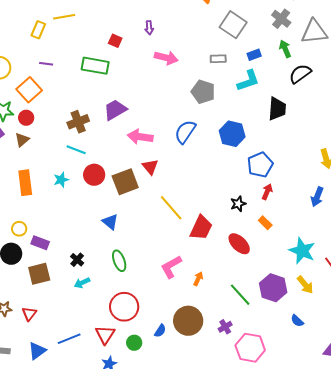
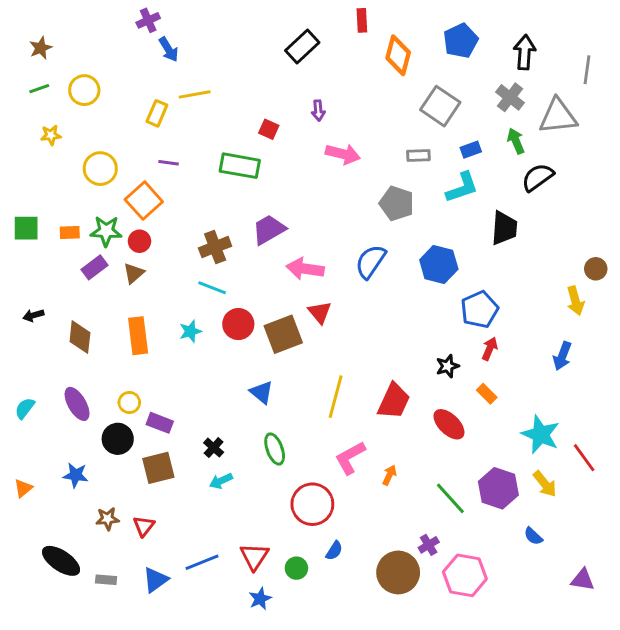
yellow line: (171, 208) -> (336, 397), moved, turned 56
red circle: (124, 307) -> (312, 504), moved
brown circle: (188, 321) -> (398, 572), moved

